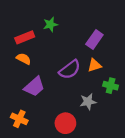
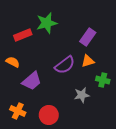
green star: (50, 24) -> (47, 23), size x1.5
orange semicircle: (24, 59) -> (13, 62), moved
red circle: (65, 123) -> (49, 115), moved

